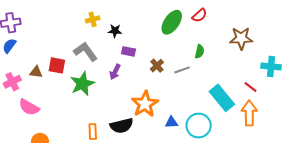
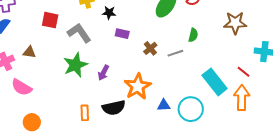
red square: (57, 65) -> (50, 20), moved
purple arrow: (115, 72) -> (103, 73), moved

